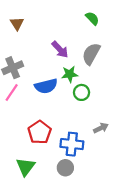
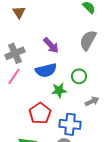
purple arrow: (60, 49) -> (51, 45), moved
green star: (70, 74) -> (59, 90), moved
gray arrow: (101, 128) -> (92, 101), moved

